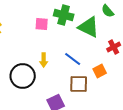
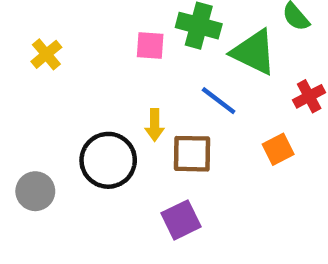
blue line: (73, 59) -> (219, 101), moved
brown square: (79, 84) -> (192, 154), moved

